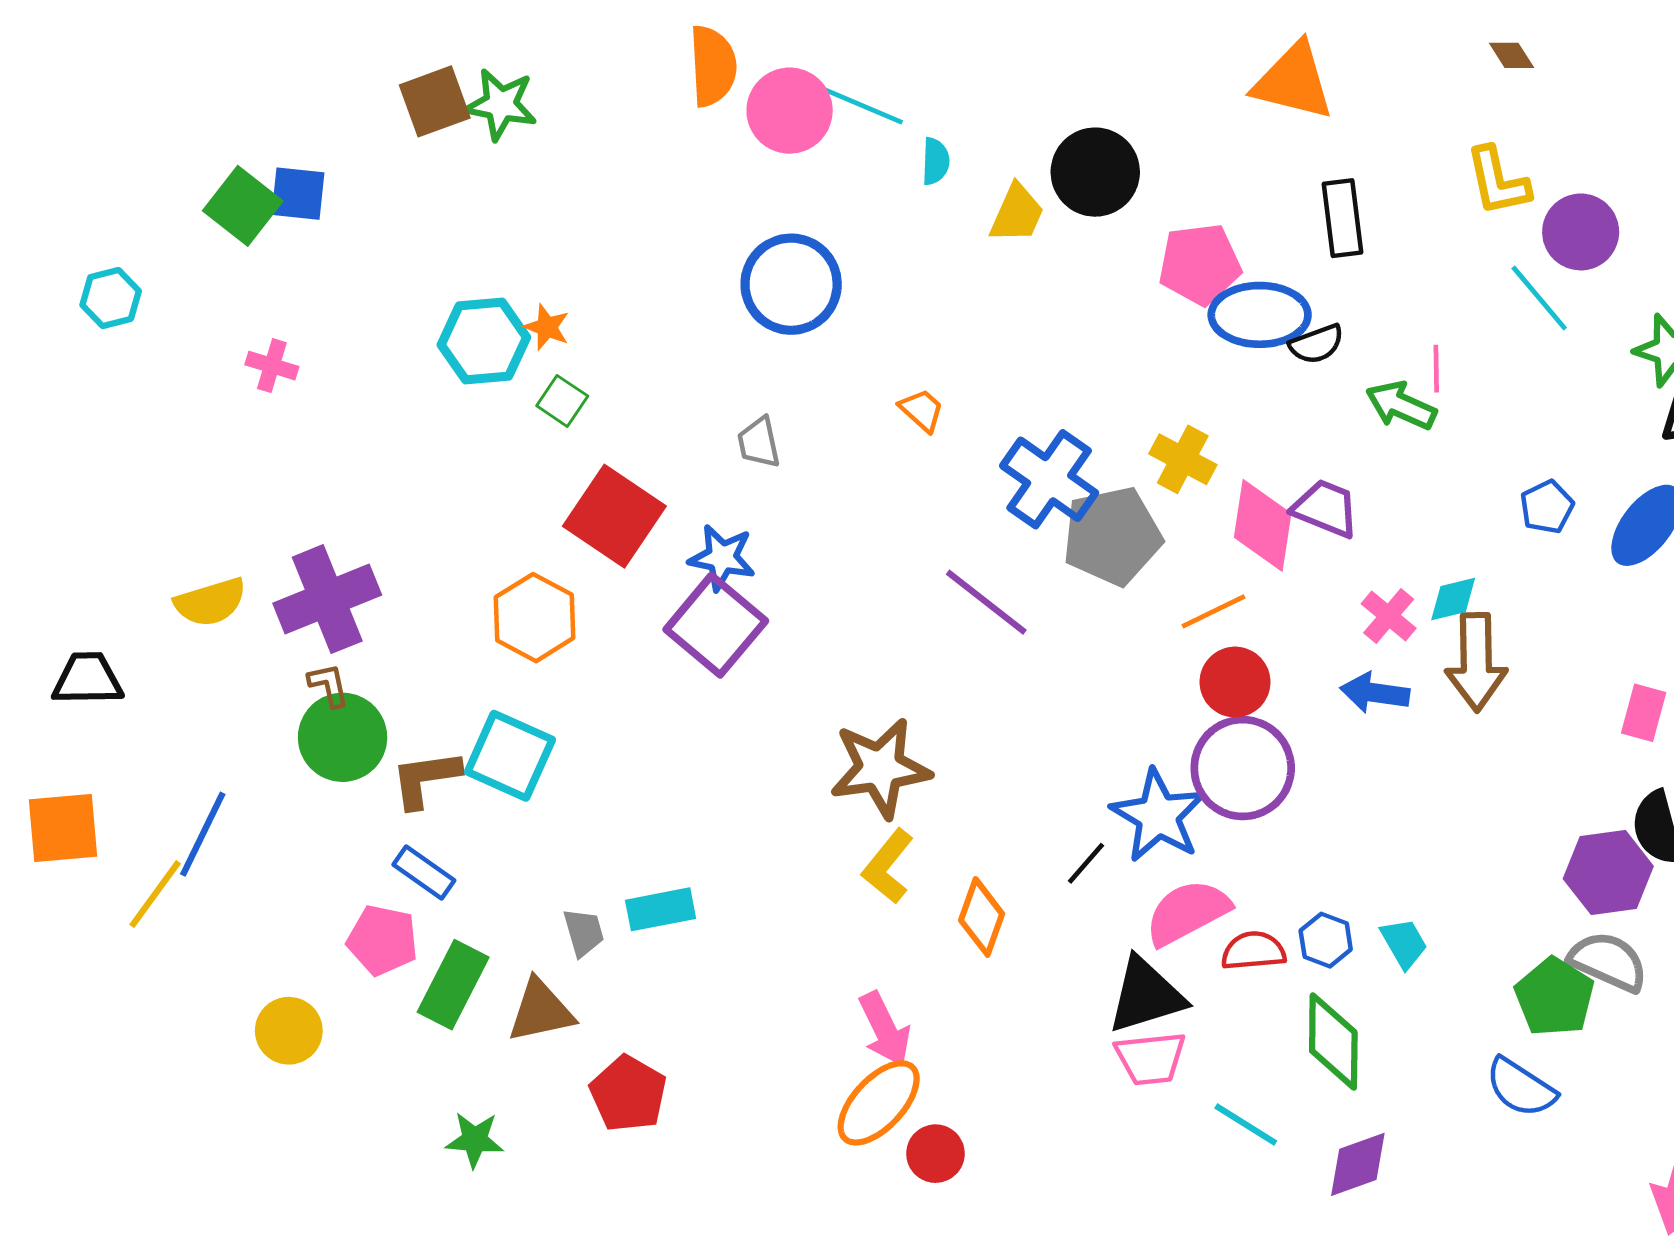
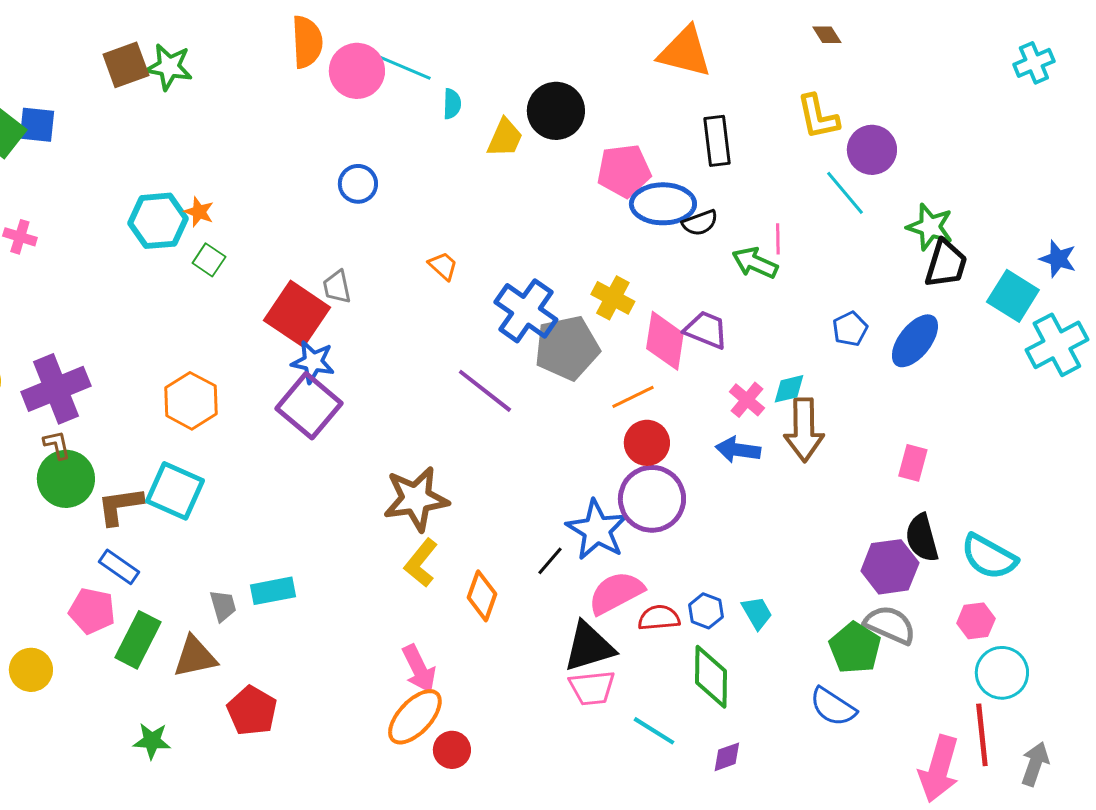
blue circle: (791, 284) -> (358, 184), size x0.6
red square: (614, 516) -> (297, 314), moved
purple diamond: (1358, 1164) -> (727, 757), size x0.7

